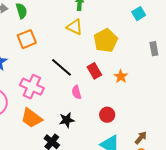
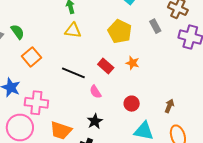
yellow pentagon: (106, 40) -> (120, 32), moved
pink cross: (32, 87) -> (36, 103), moved
brown arrow: (141, 138) -> (169, 106), moved

